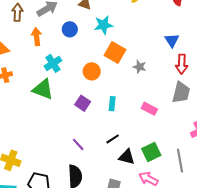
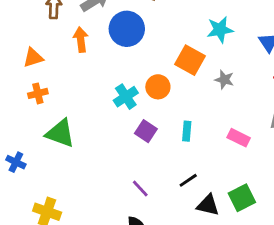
cyan star: (104, 25) -> (220, 30), moved
blue circle: (70, 29) -> (127, 29), size x1.6
cyan cross: (53, 63) -> (126, 97), moved
green triangle: (43, 89) -> (60, 133), moved

